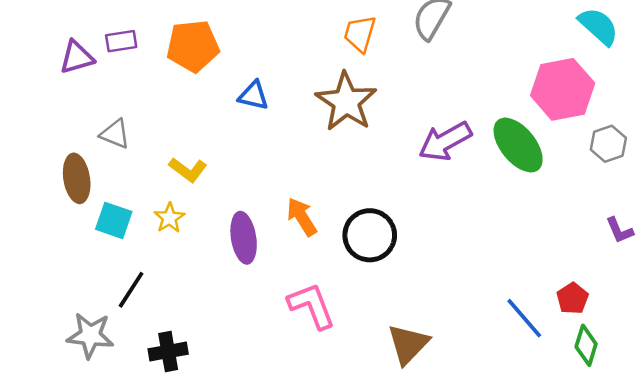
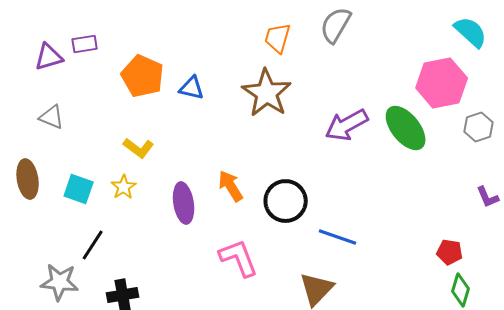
orange pentagon: (193, 46) -> (143, 76), moved, turned 30
gray triangle: (115, 134) -> (52, 117), moved
brown ellipse: (77, 178) -> (28, 179), moved
red pentagon: (572, 298) -> (450, 252), turned -30
blue line: (524, 318) -> (338, 237), moved, turned -30

